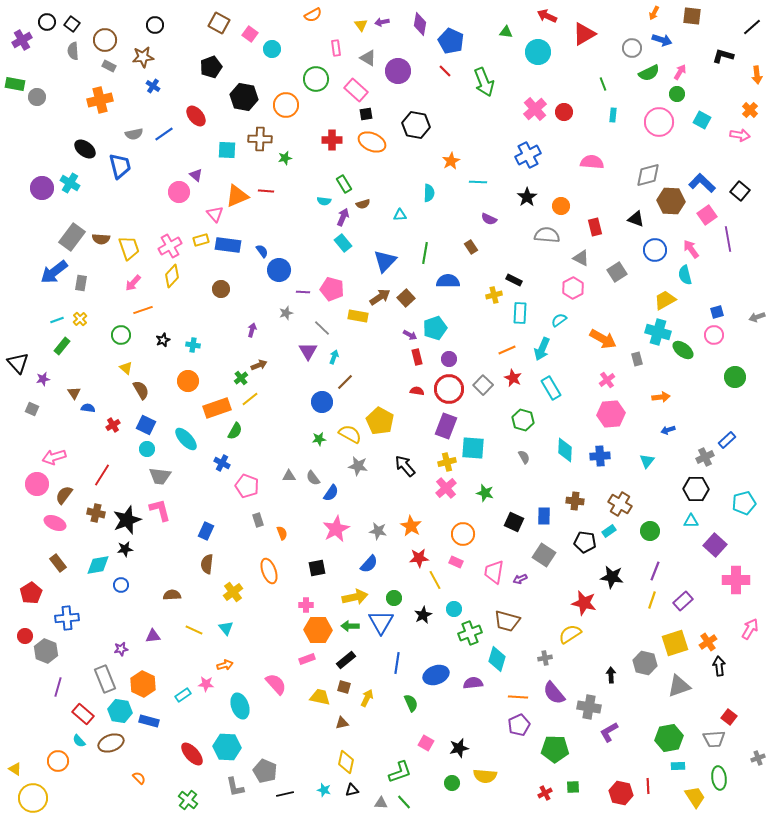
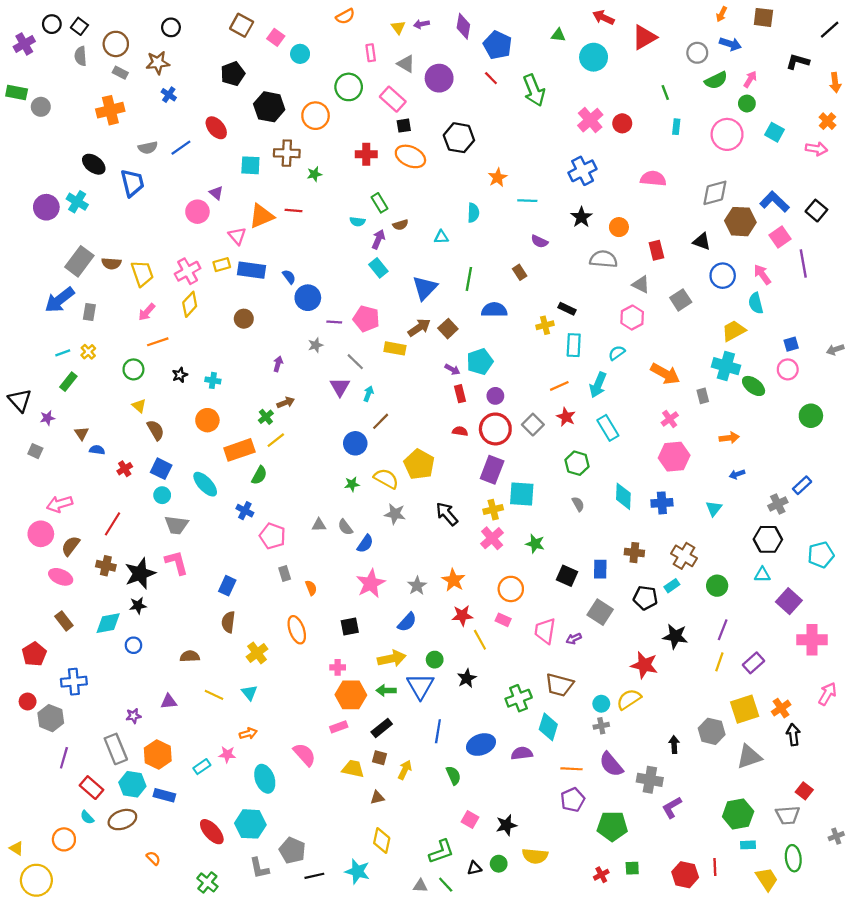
gray star: (378, 531) -> (417, 586), turned 30
cyan circle: (454, 609) -> (601, 704), moved
cyan star: (324, 790) -> (357, 871), size x1.6
black triangle: (352, 790) -> (474, 868), moved

